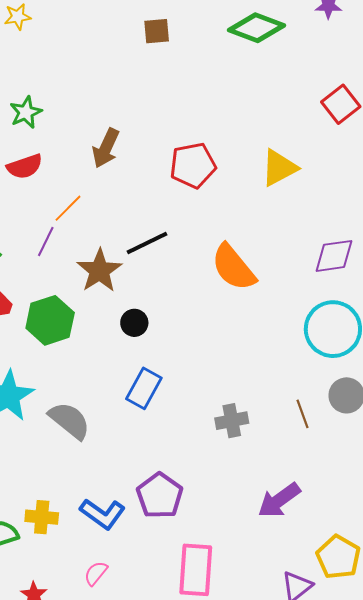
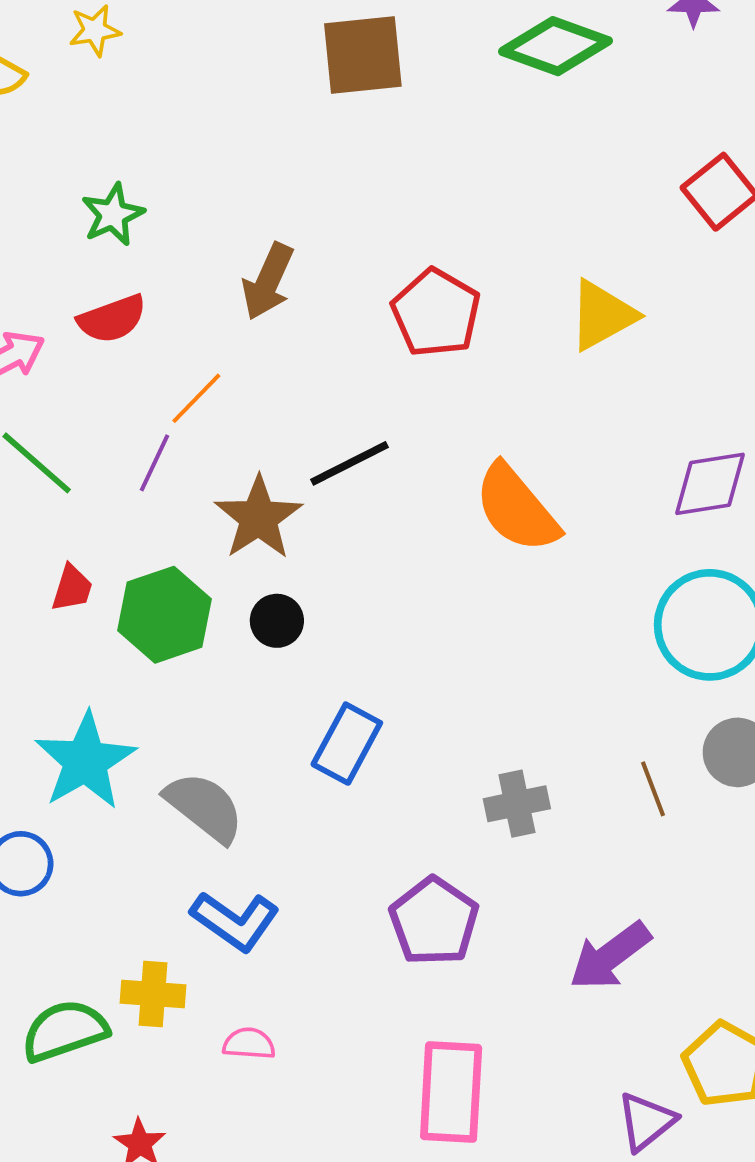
brown square: (157, 31) -> (363, 55), size x1.6
red pentagon: (193, 165) -> (436, 313), turned -30
black circle: (134, 323) -> (277, 621), moved
purple pentagon: (160, 496) -> (434, 921), moved
blue L-shape: (103, 514) -> (235, 921), moved
pink semicircle: (96, 573) -> (249, 1044), moved, turned 56

